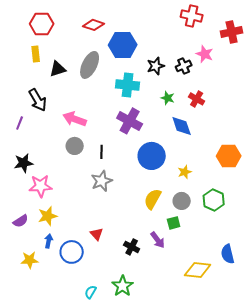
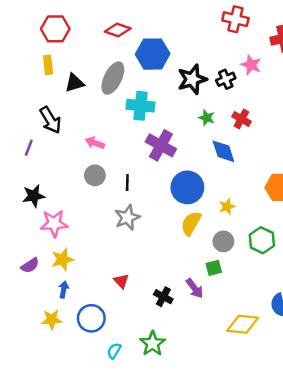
black star: (156, 66) -> (192, 79), size x1.4
cyan cross: (128, 85) -> (141, 106), moved
pink arrow: (75, 119) -> (95, 143), size x0.7
yellow semicircle: (153, 199) -> (191, 223), moved
blue circle: (72, 252) -> (91, 318), moved
yellow star: (30, 260) -> (52, 319), moved

